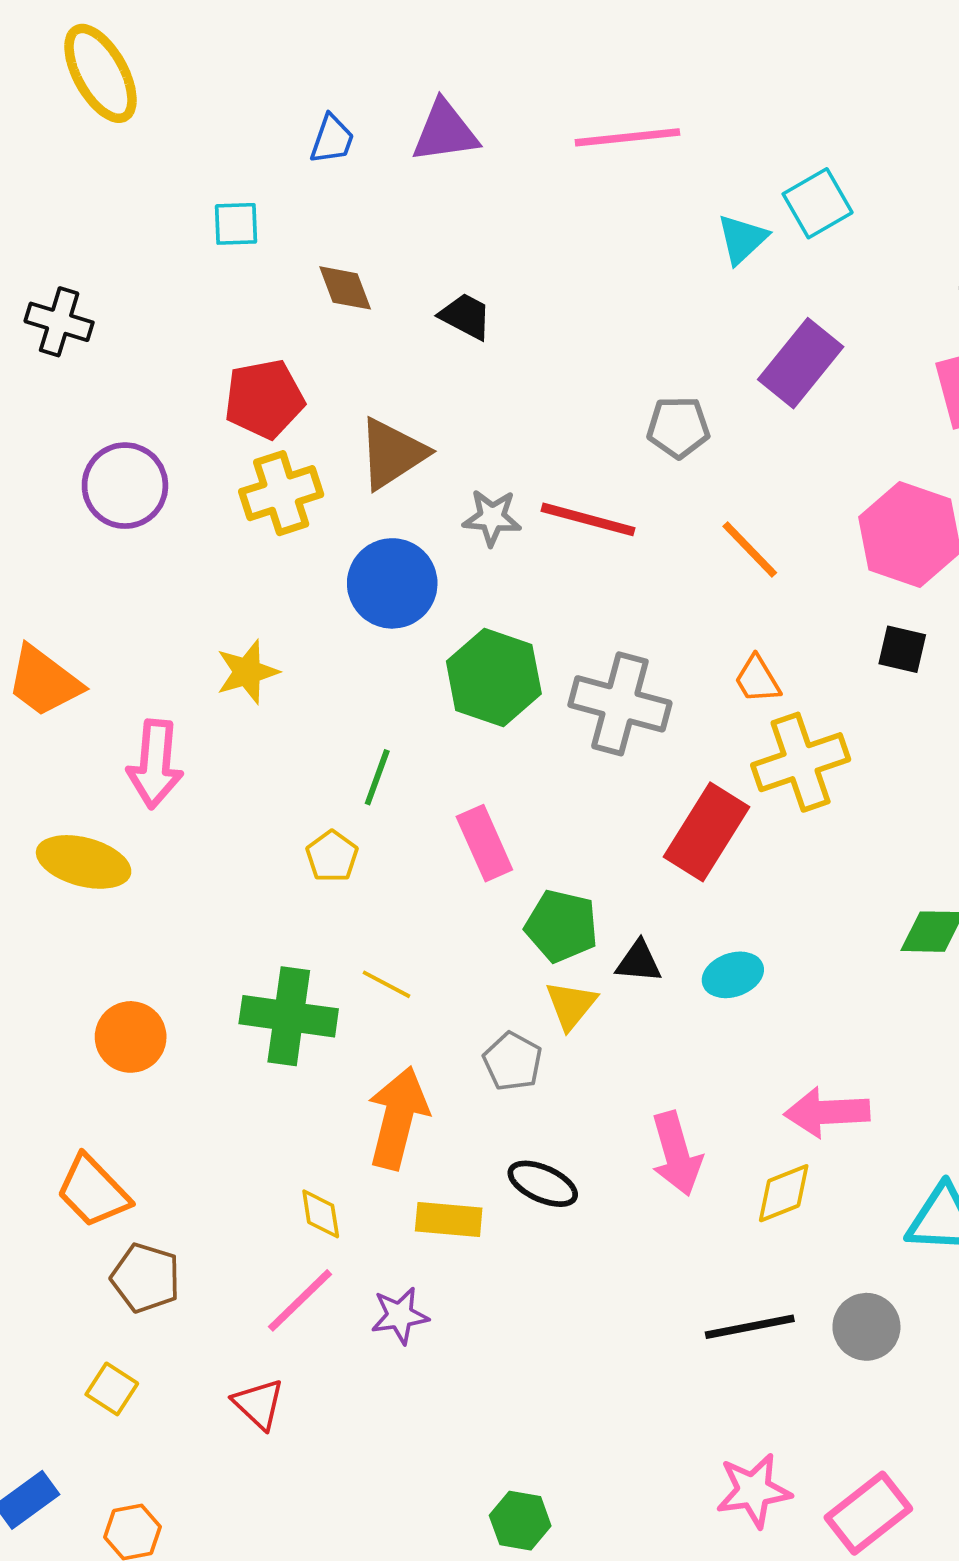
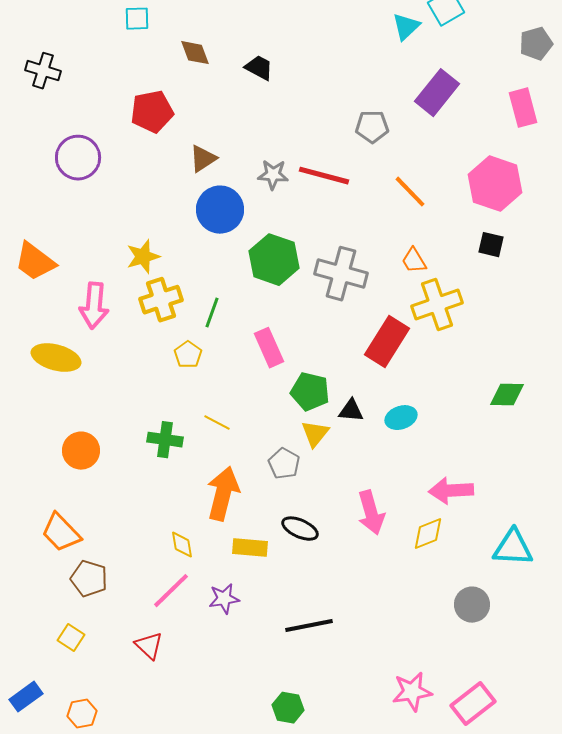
brown triangle: (392, 454) -> (203, 159), moved, size x0.7
yellow cross: (281, 493) -> (161, 300), moved
green cross: (289, 1016) -> (165, 440), size x0.7
black line: (750, 1327) -> (309, 626), moved

